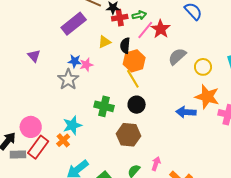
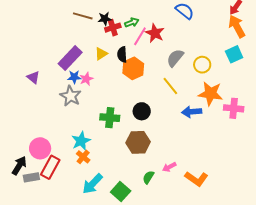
purple rectangle: (74, 24) -> (70, 58), moved
yellow line: (133, 79) -> (170, 86), moved
orange cross: (63, 140) -> (83, 157), moved
pink arrow: (156, 164) -> (169, 167), turned -128

